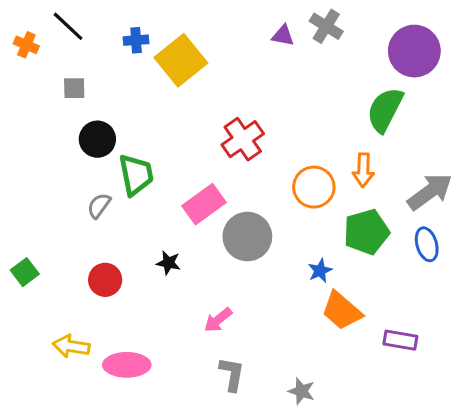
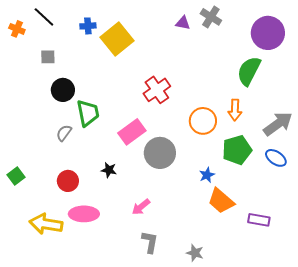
blue ellipse: (427, 244) -> (276, 158), turned -40
yellow arrow: (71, 346) -> (46, 224), size x1.4
pink ellipse: (127, 365) -> (84, 214), moved

